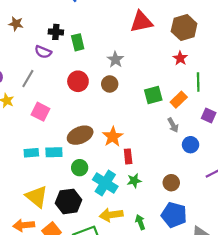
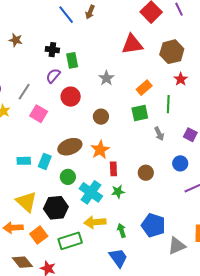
purple semicircle: (43, 52) -> (53, 76), moved, turned 105
red star: (180, 58) -> (181, 79), moved
green line: (198, 82) -> (168, 104), moved
brown circle: (110, 84) -> (101, 117), moved
orange rectangle: (179, 100) -> (144, 88), moved
pink square: (40, 112) -> (39, 114), moved
gray arrow: (173, 125) -> (159, 134), moved
blue circle: (191, 145) -> (180, 163), moved
cyan rectangle: (54, 152) -> (45, 161), turned -70
brown circle: (171, 183) -> (146, 173), moved

